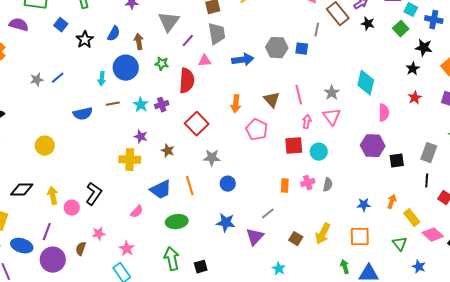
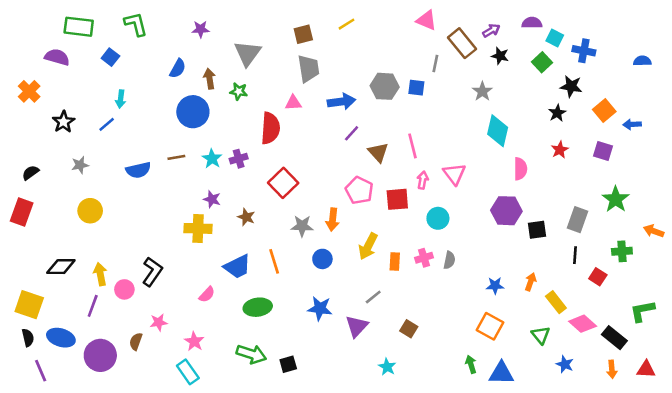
black star: (85, 40) -> (63, 122), moved
purple line: (188, 41) -> (352, 133), moved
green star: (162, 64) -> (239, 91), moved
cyan arrow: (102, 79) -> (121, 99), moved
gray star: (37, 80) -> (80, 165), moved
gray star: (332, 93) -> (482, 91), moved
orange arrow: (236, 104) -> (333, 220), moved
red square: (294, 146) -> (397, 199), moved
purple line: (47, 232) -> (93, 306), moved
yellow arrow: (323, 234) -> (368, 246), moved
orange square: (360, 237) -> (490, 326), turned 30
green arrow: (172, 259) -> (251, 354), turned 120

